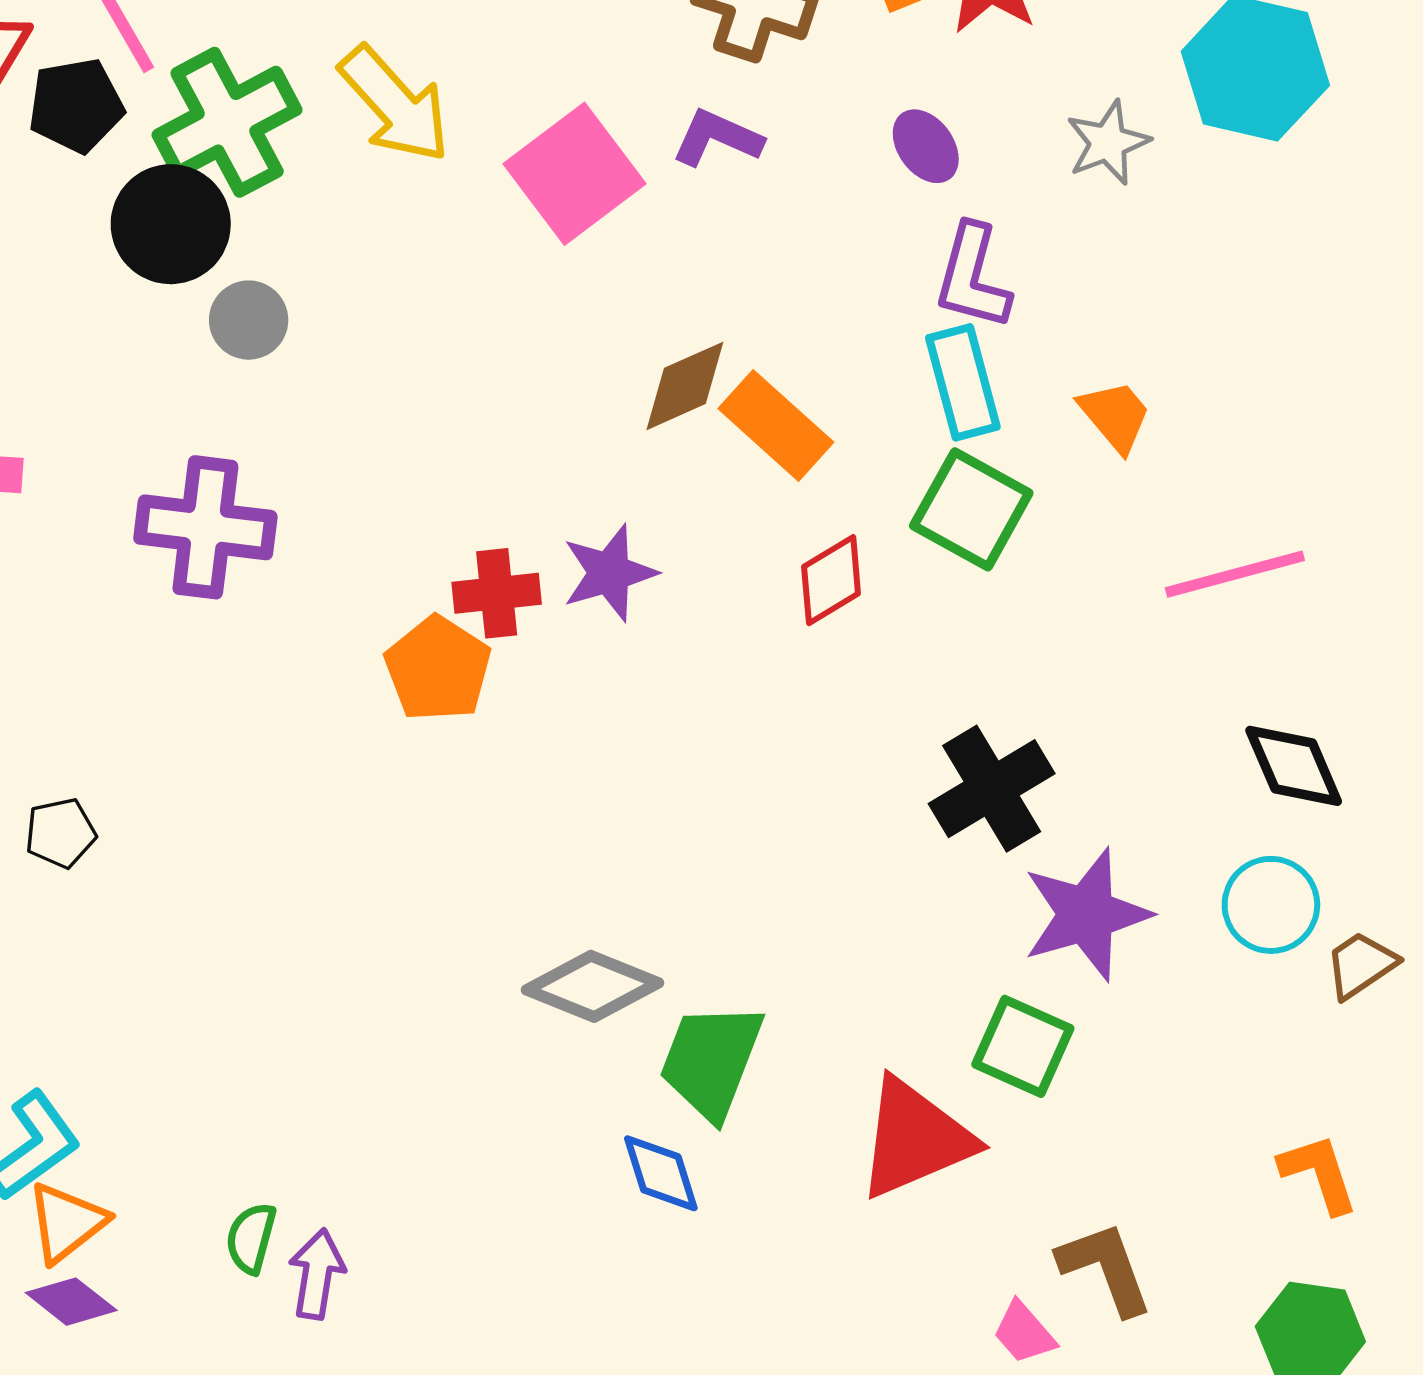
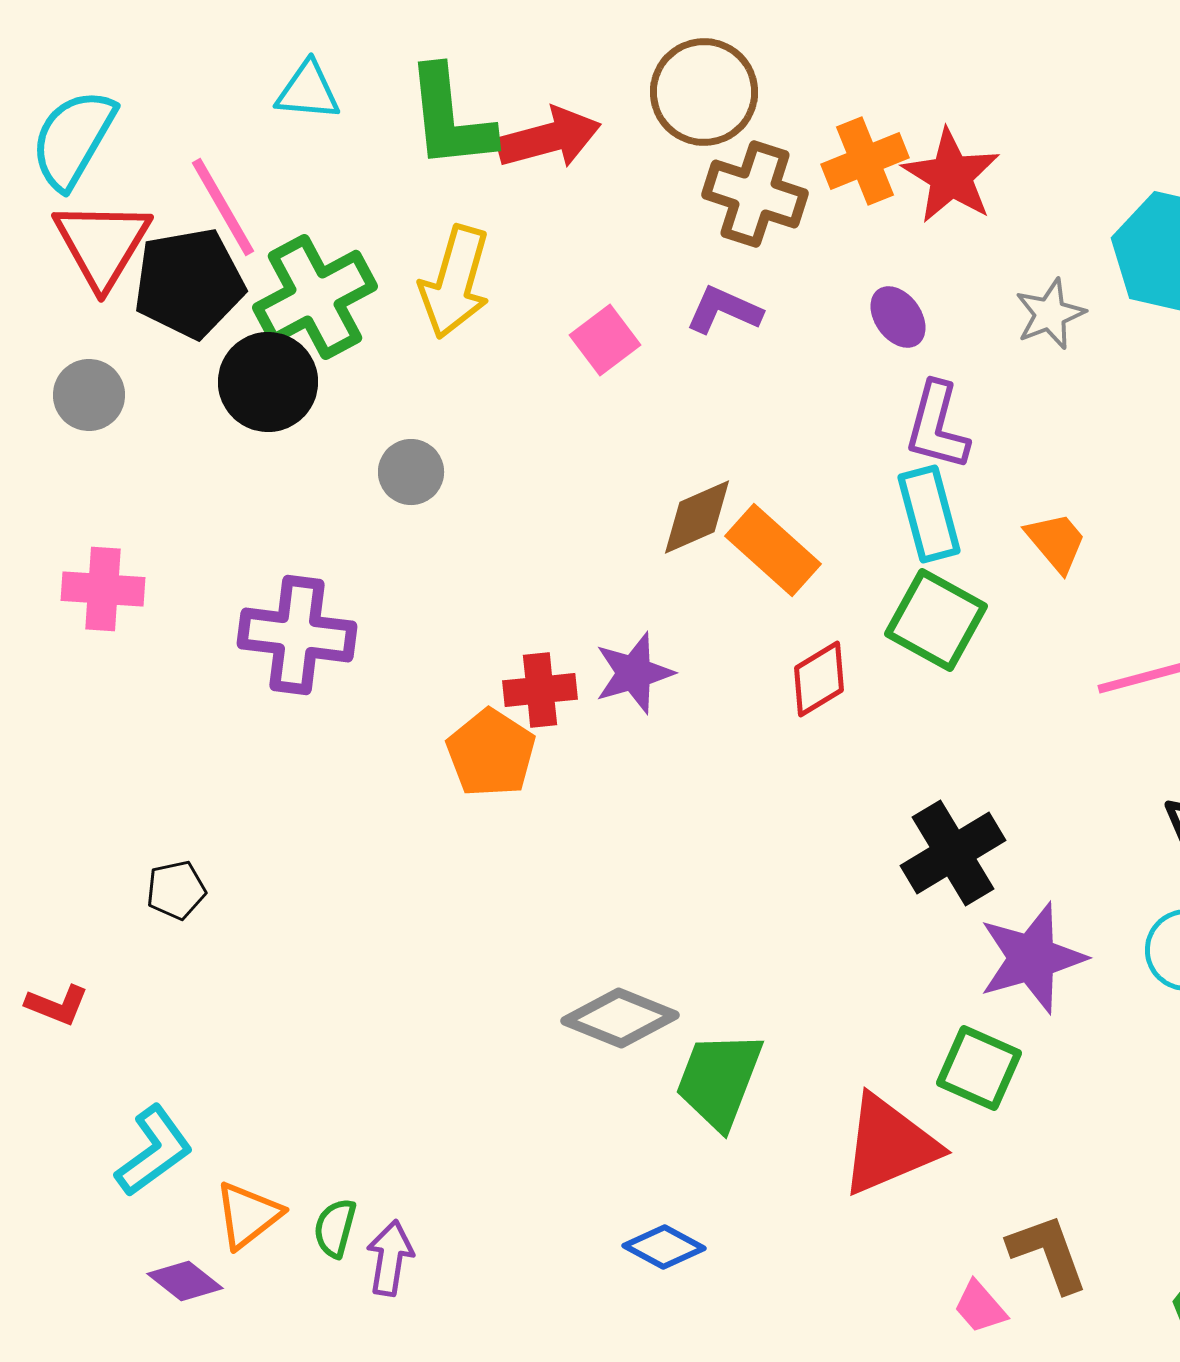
yellow arrow: (395, 104) -> (455, 282), turned 58
black pentagon: (76, 105) -> (189, 283), size x1.4
pink square: (575, 174) -> (605, 340), size x0.6
gray circle: (249, 320) -> (411, 472), moved
blue diamond: (661, 1173) -> (664, 1247), moved, turned -44
orange triangle: (66, 1222) -> (248, 1215), moved

